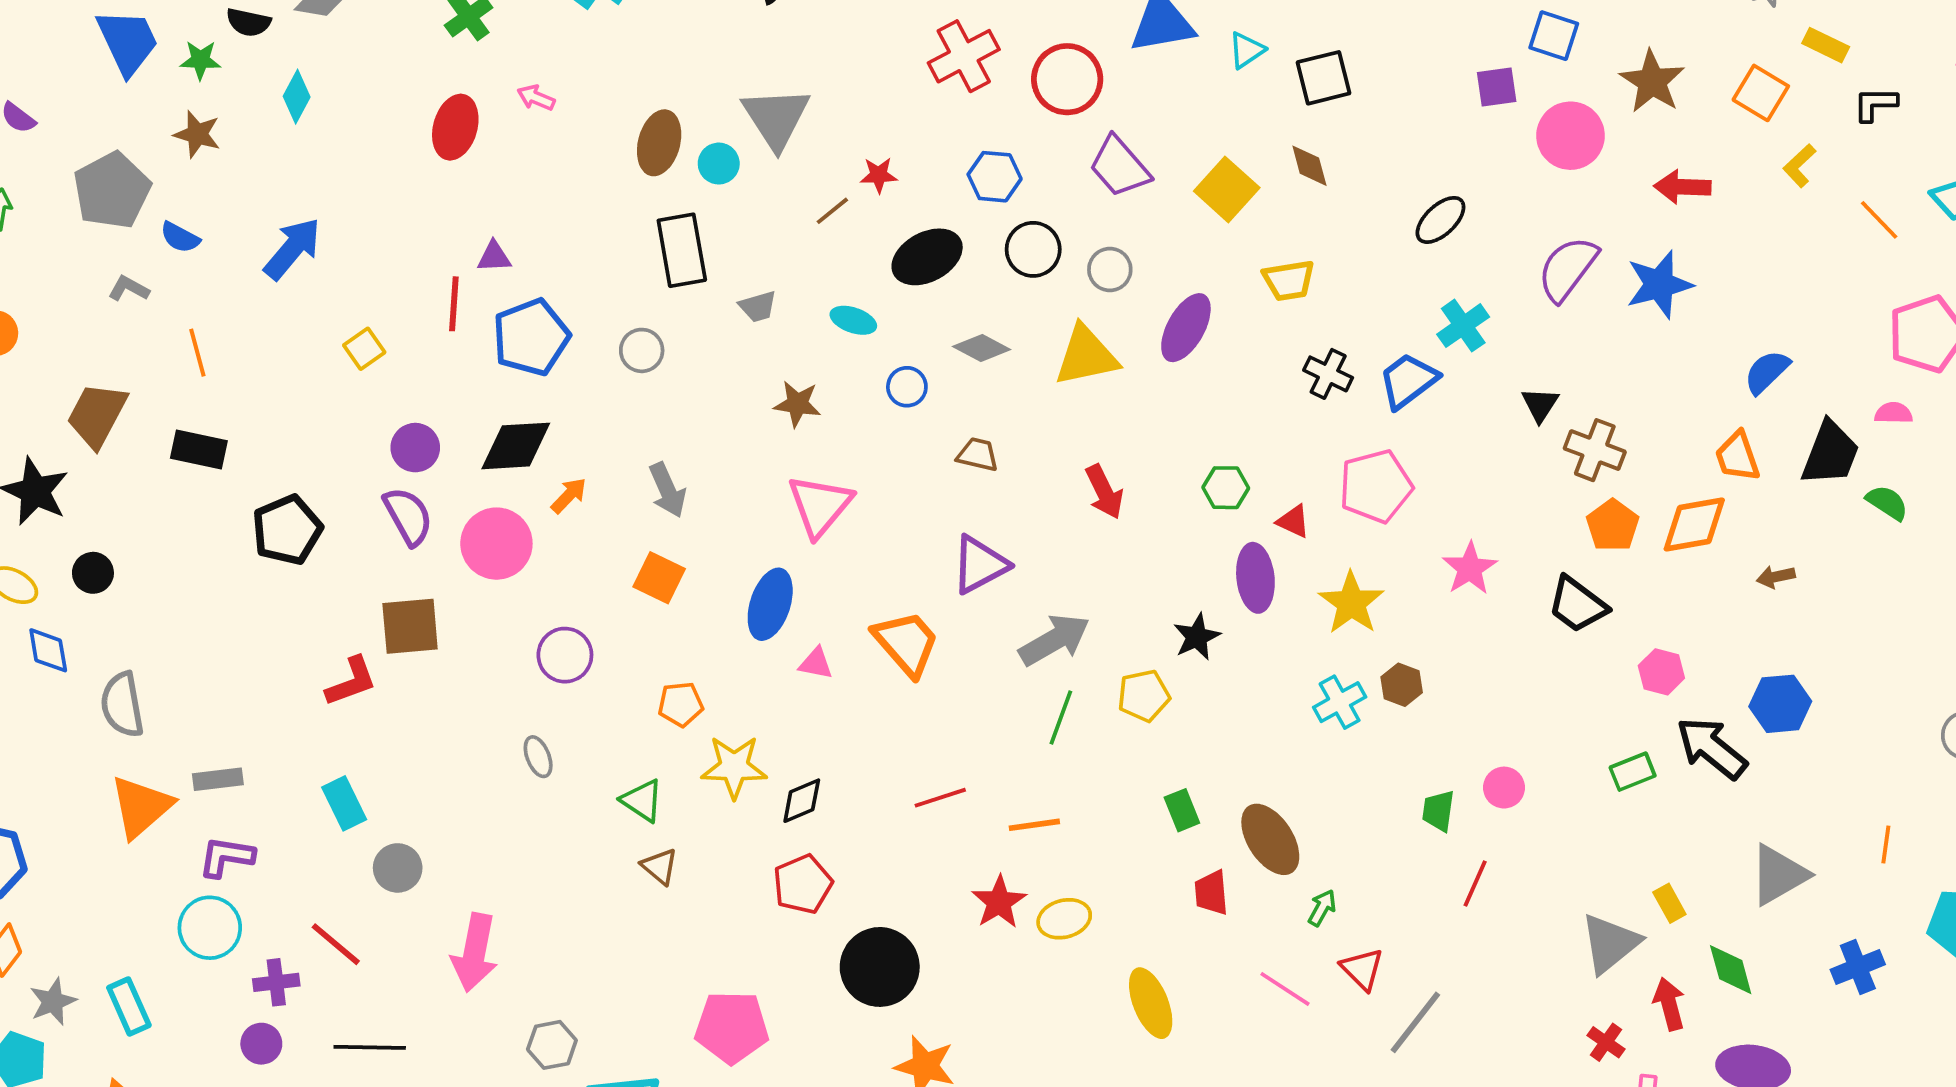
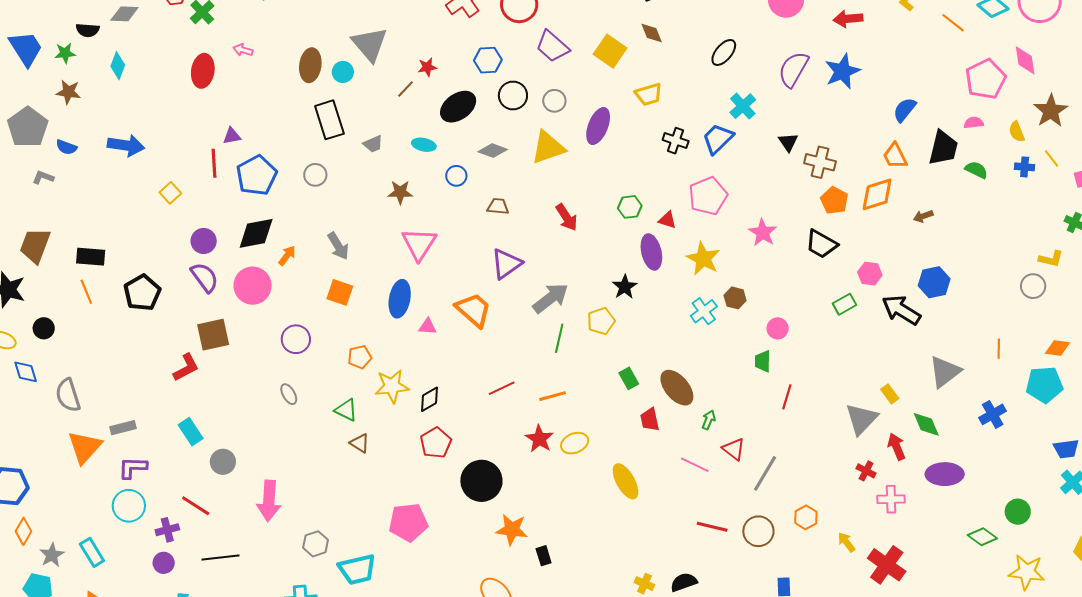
blue arrow: (292, 249) -> (126, 145), turned 66
orange line: (197, 353) -> (86, 292), moved
green rectangle: (1633, 772) -> (845, 304), moved
pink circle: (1504, 788) -> (778, 328), moved

